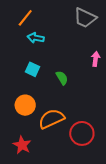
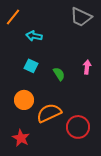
orange line: (25, 18) -> (13, 17), moved
pink arrow: (96, 59) -> (87, 67), moved

